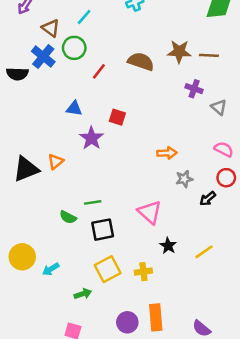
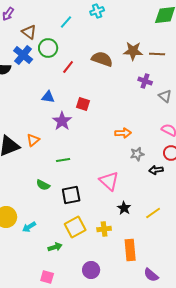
cyan line: (84, 17) -> (66, 22), moved
black arrow: (208, 199) -> (156, 170), turned 32
green line: (93, 202) -> (63, 160), moved
orange rectangle: (156, 317) -> (130, 250), moved

